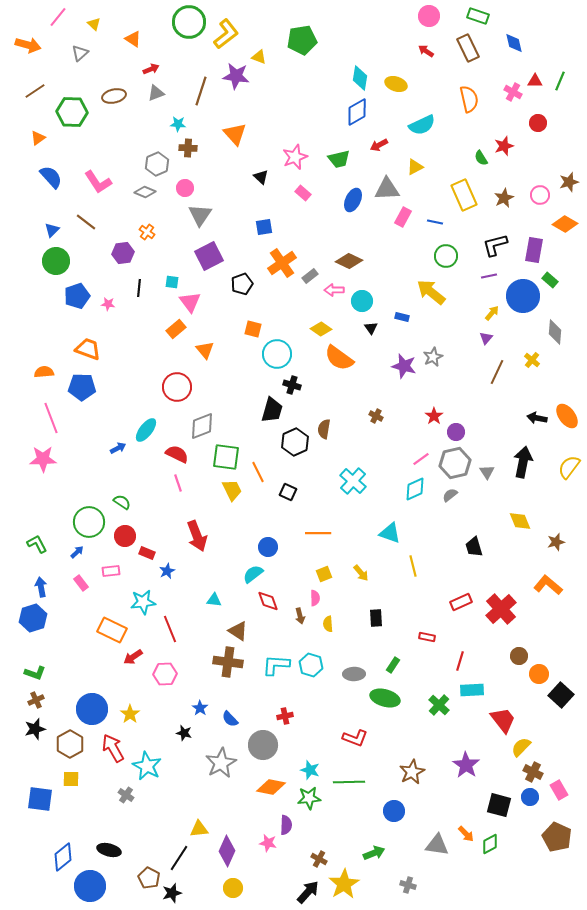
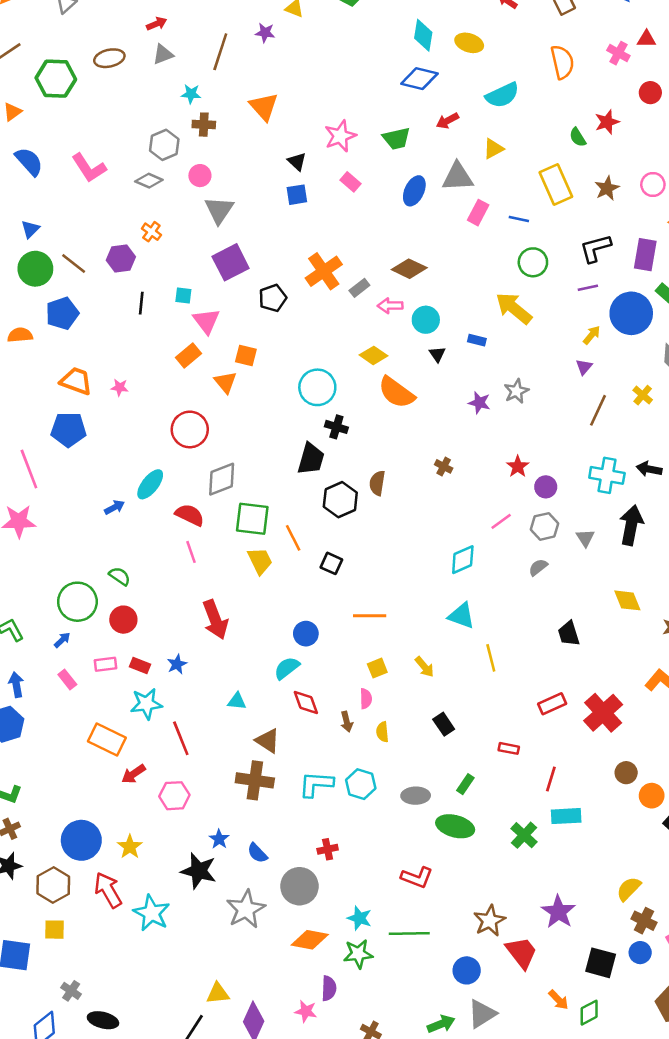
purple star: (236, 76) -> (265, 33), size x0.6
blue diamond: (357, 112) -> (419, 79), turned 44
brown line: (86, 222) -> (74, 264), moved
blue square: (264, 227) -> (297, 195), moved
pink star: (108, 304) -> (120, 387), moved
orange square: (253, 329) -> (246, 355), moved
purple star: (404, 366) -> (479, 403), size x0.7
orange semicircle: (44, 372) -> (20, 335), moved
gray hexagon: (455, 463) -> (544, 526), size x0.7
cyan cross: (353, 481) -> (607, 475), moved, turned -32
cyan diamond: (415, 489) -> (463, 560), moved
red rectangle: (147, 553) -> (140, 666), moved
black rectangle: (376, 618) -> (444, 724), turned -30
red trapezoid: (503, 720) -> (521, 953), moved
black star: (184, 733) -> (199, 871), size x1.8
gray cross: (126, 795) -> (71, 991), moved
gray triangle: (437, 845) -> (482, 1014), moved, turned -40

